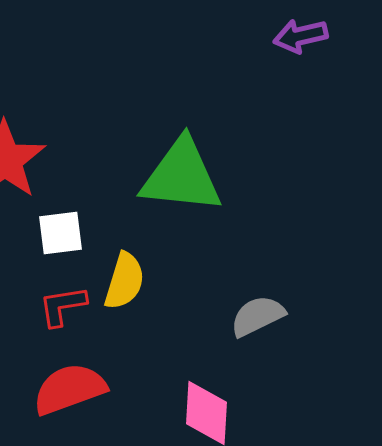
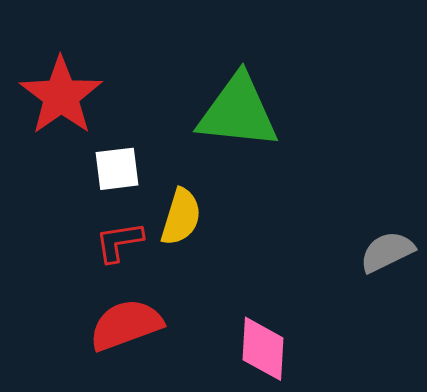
gray semicircle: (258, 316) -> (387, 252), moved

